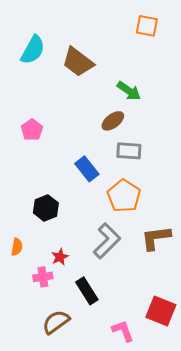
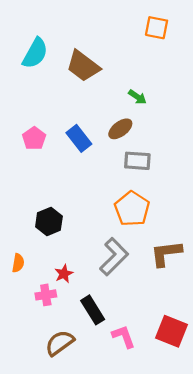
green arrow: (129, 91) -> (137, 97), size x0.7
blue rectangle: (87, 169) -> (79, 138), moved
pink L-shape: (123, 331) -> (124, 337), moved

